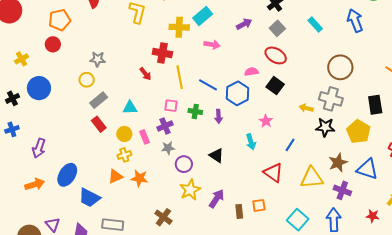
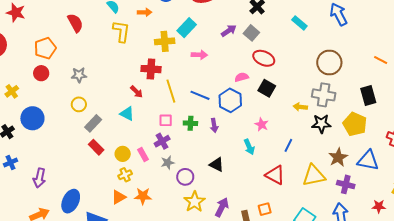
gray square: (277, 28) -> (251, 33), moved
gray star: (98, 59) -> (79, 75), moved
cyan triangle: (130, 108) -> (127, 114), moved, turned 35

